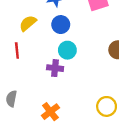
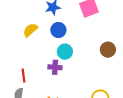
red line: (17, 50) -> (23, 76), moved

